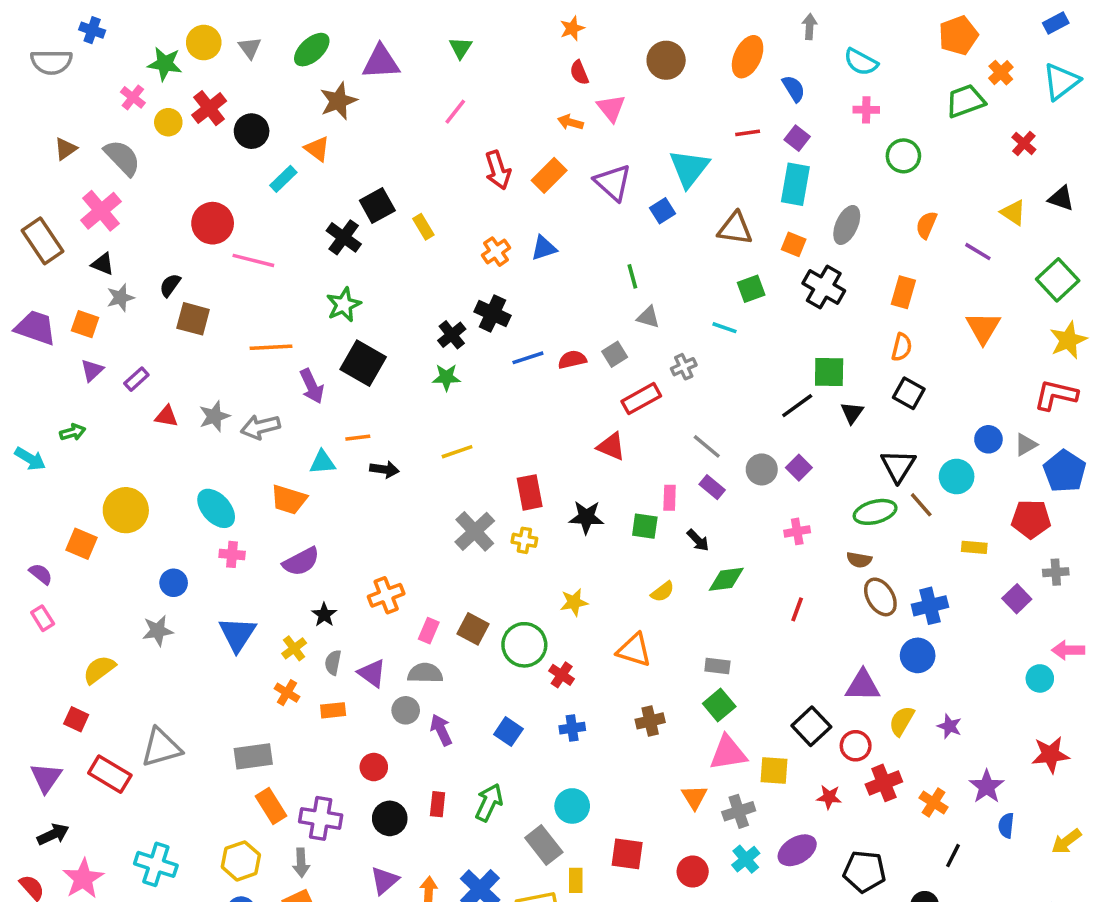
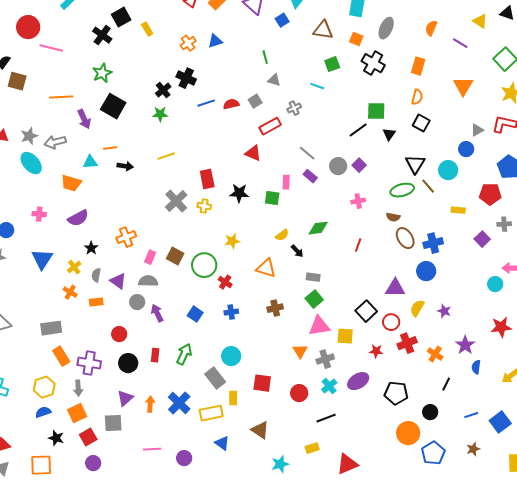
gray triangle: (1026, 445) -> (477, 130), moved
cyan ellipse: (216, 508) -> (31, 163), moved
black arrow: (698, 540) -> (297, 251), moved

